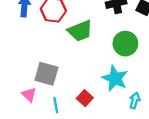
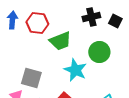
cyan star: (115, 78) -> (75, 70), moved

